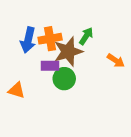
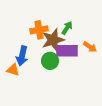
blue arrow: (28, 40) -> (22, 56), moved
purple rectangle: (50, 66) -> (67, 51), moved, size x1.5

